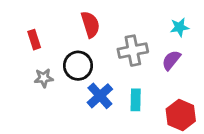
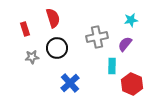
red semicircle: (90, 24) -> (53, 18), moved
blue cross: (100, 96) -> (70, 83), moved
cyan rectangle: (136, 100) -> (112, 66), moved

